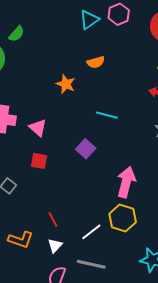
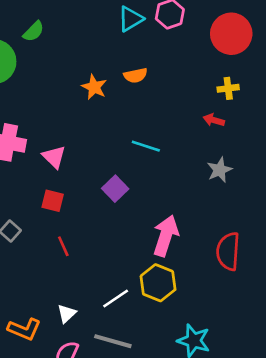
orange star: (66, 84) -> (94, 87), moved
red line: (53, 220) -> (63, 246), moved
orange L-shape: (21, 240) -> (24, 329), moved

